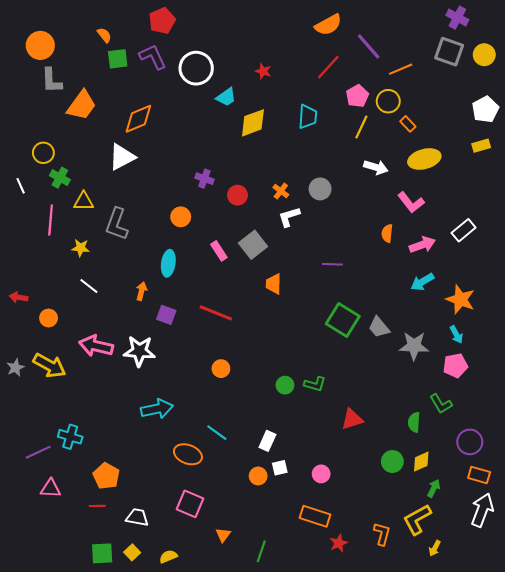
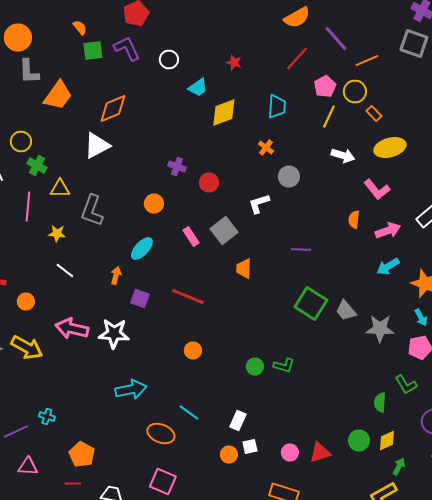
white circle: (196, 68) -> (169, 60), size x0.6
orange cross: (281, 191) -> (266, 148), moved
cyan ellipse: (168, 263) -> (142, 248), turned 35
red triangle: (352, 419) -> (320, 452), moved
cyan cross: (70, 437) -> (47, 416), size x0.7

